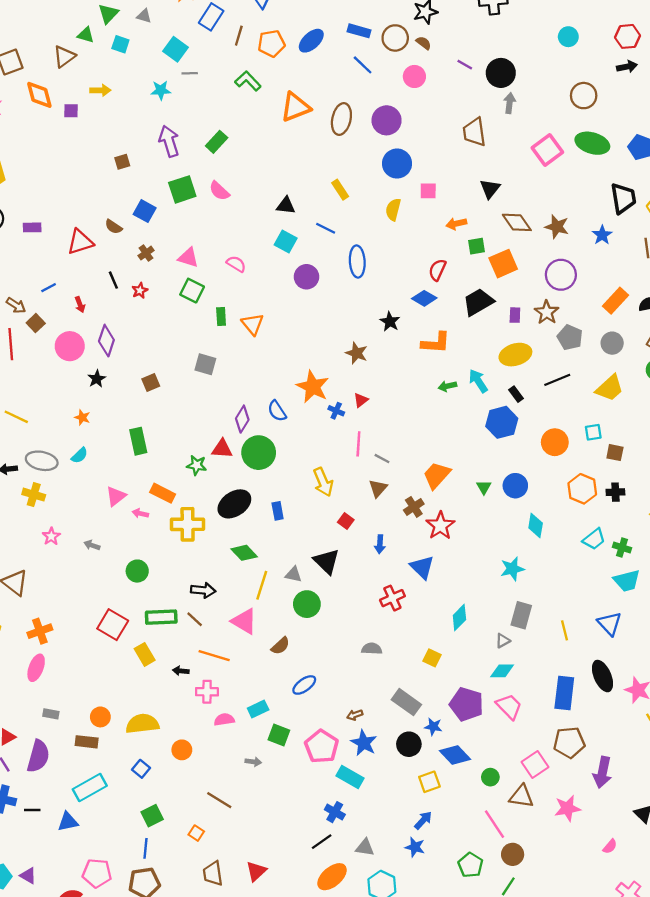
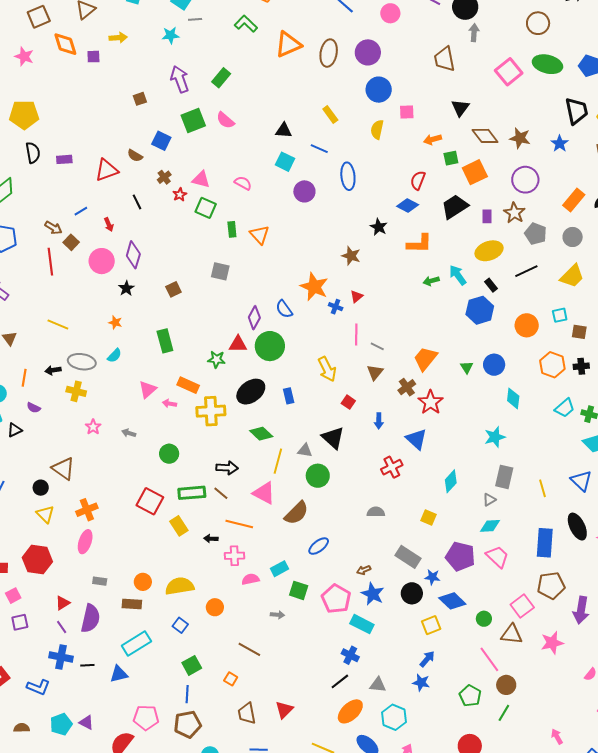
red star: (140, 291) -> (180, 195), moved
brown semicircle: (280, 646) -> (296, 513), size x1.5

